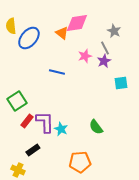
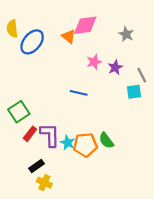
gray line: (105, 48) -> (142, 75), moved
blue line: (57, 72) -> (79, 93), moved
orange pentagon: (80, 162) -> (85, 145), moved
yellow cross: (18, 170) -> (44, 183), moved

